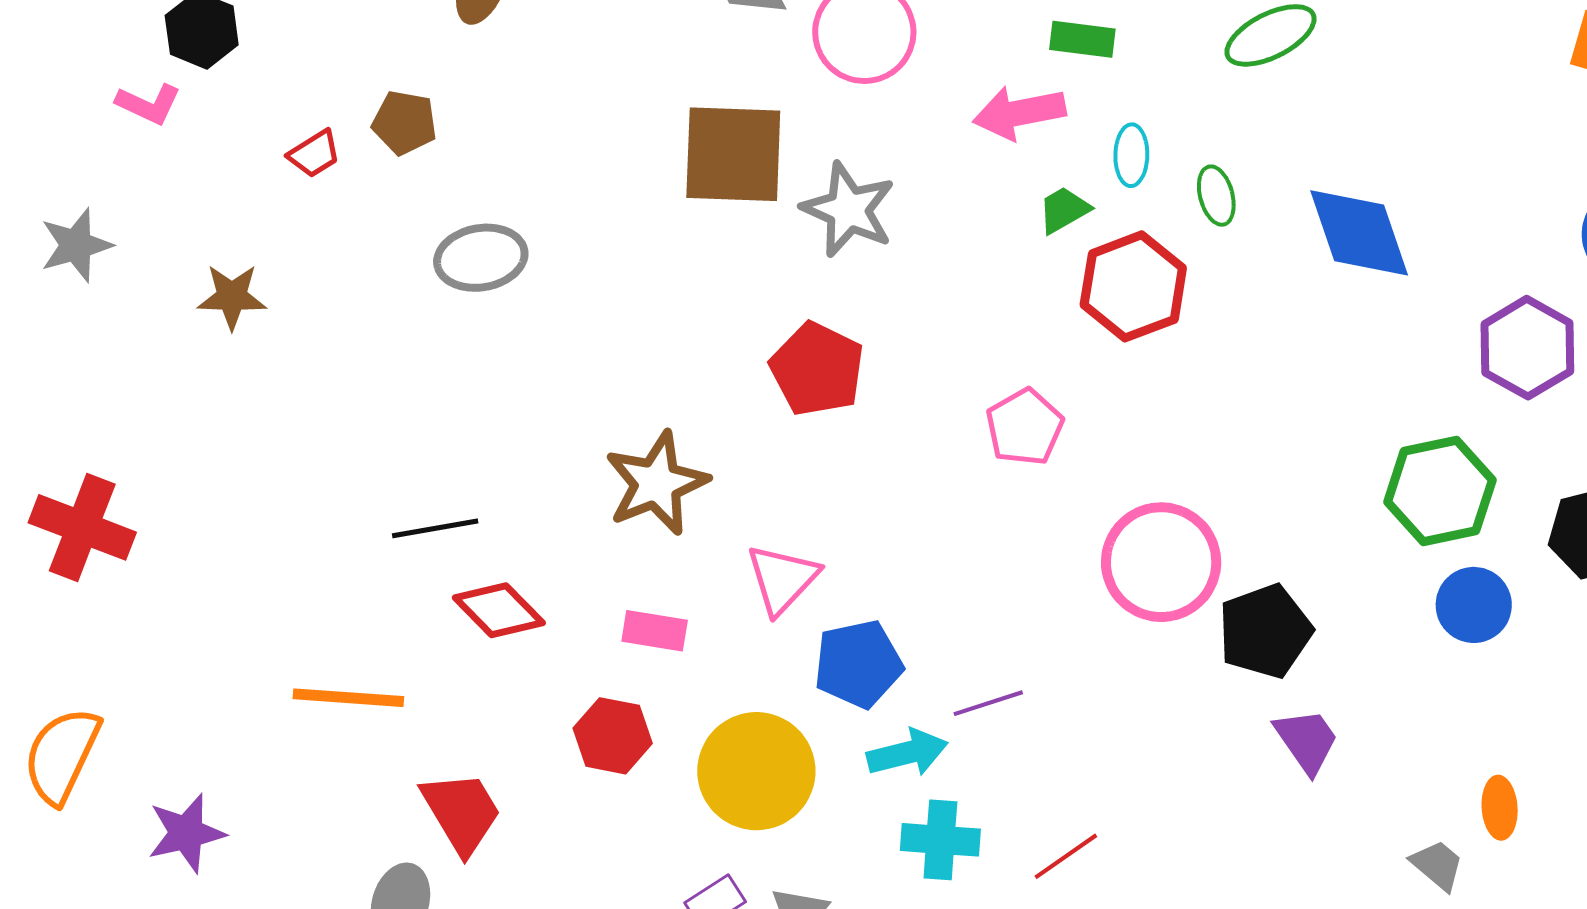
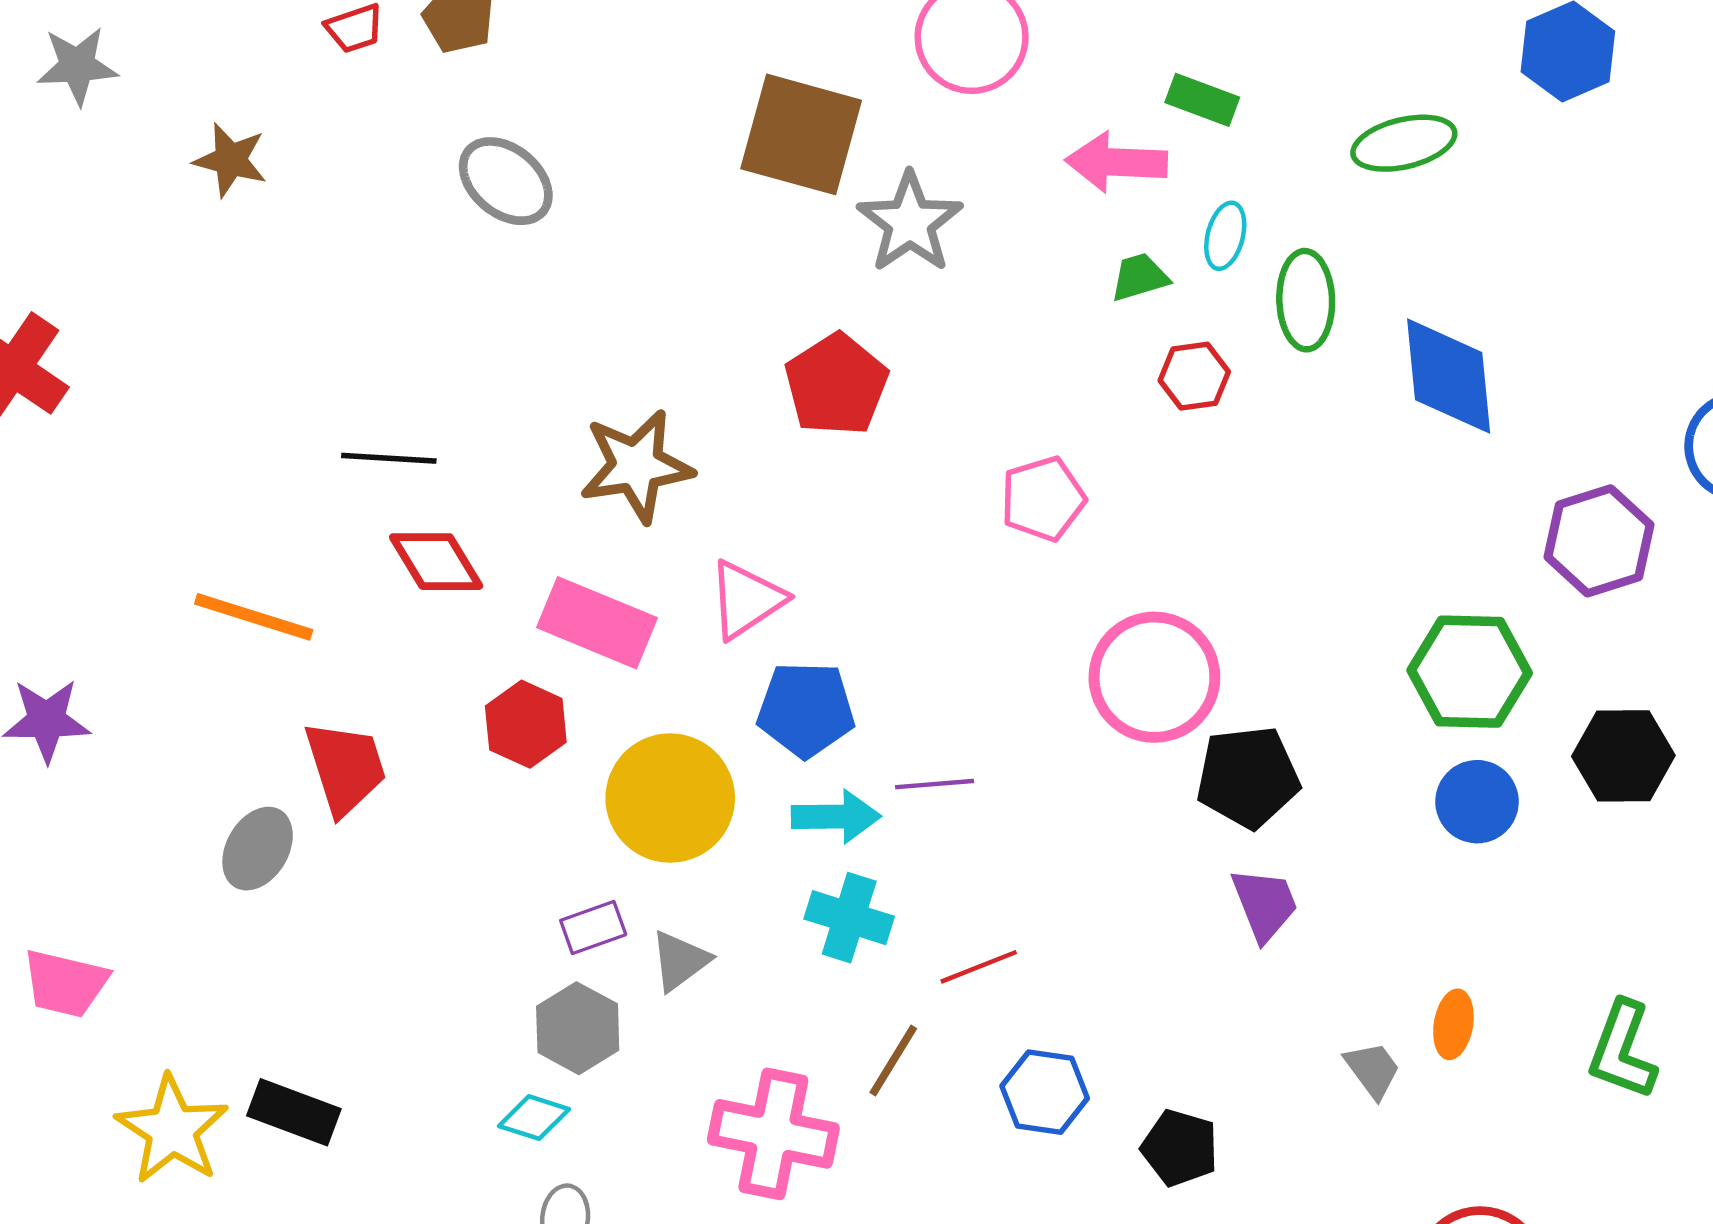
green ellipse: (1216, 196) -> (1306, 300), size x1.5
gray ellipse: (481, 258) -> (506, 181), turned 36
red hexagon: (1133, 286) -> (1194, 376), size x0.6
pink rectangle: (655, 631) -> (597, 623), size x1.6

